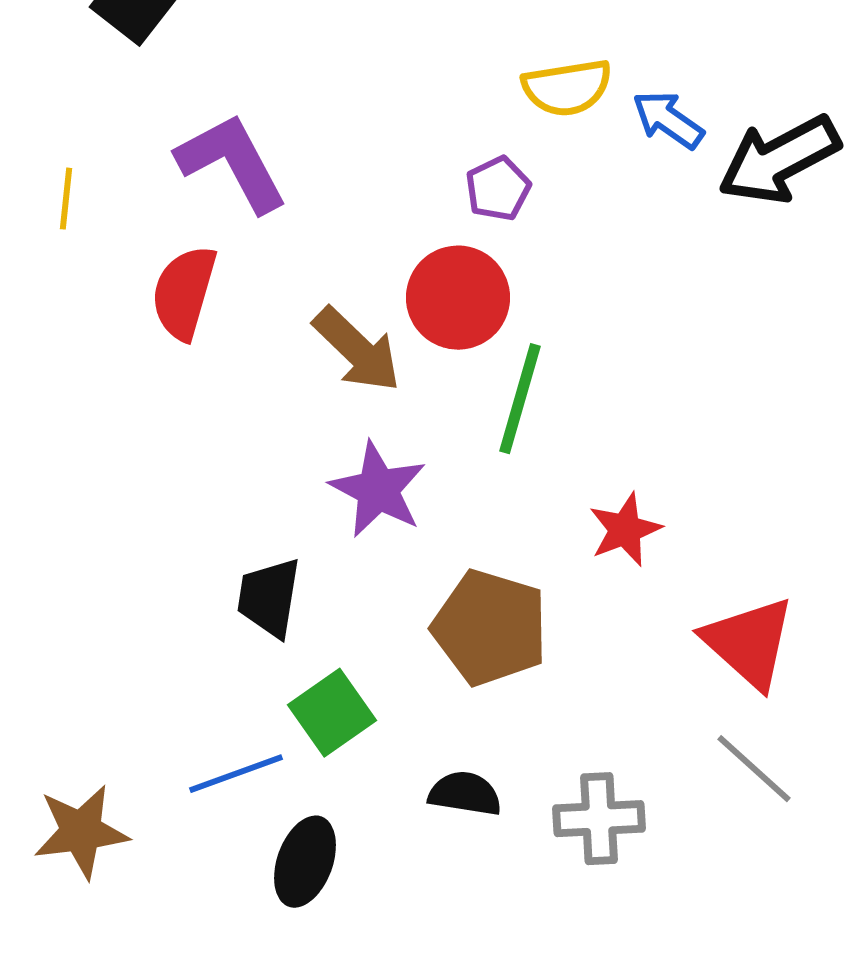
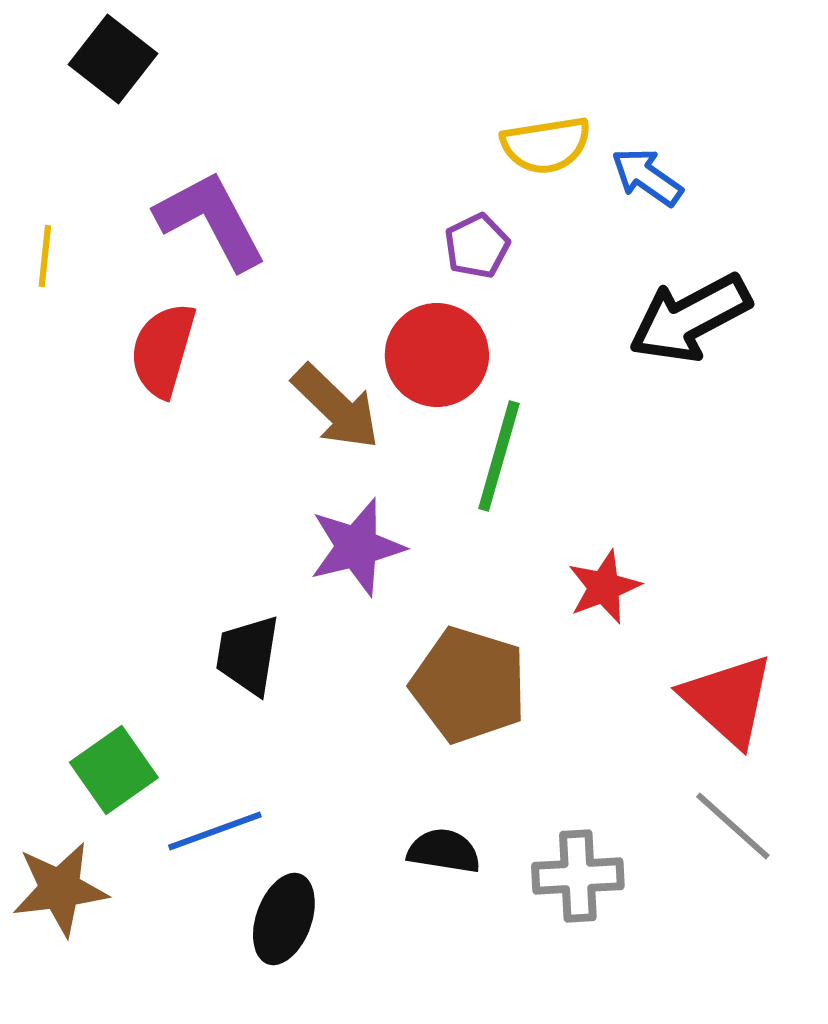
black arrow: (779, 160) -> (690, 318), moved
purple star: (378, 490) -> (357, 547), turned 30
green square: (332, 713) -> (114, 770), moved

